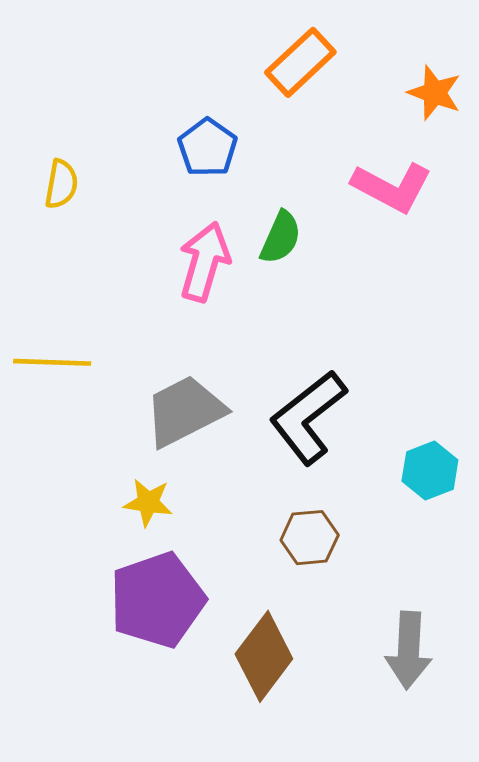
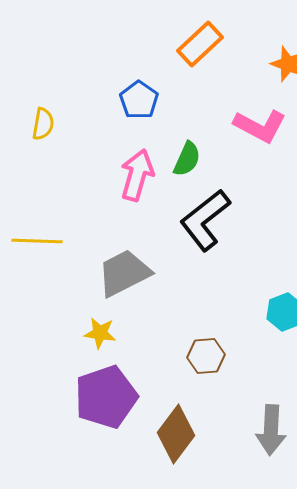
black L-shape: (308, 417) -> (205, 220), moved

